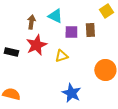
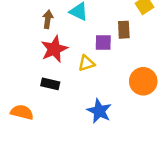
purple square: (71, 32) -> (103, 43), moved
black rectangle: (11, 52) -> (50, 84), moved

